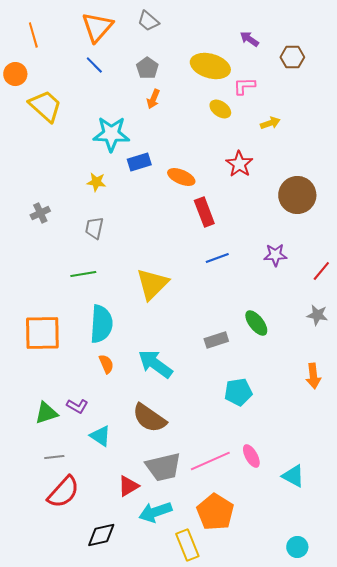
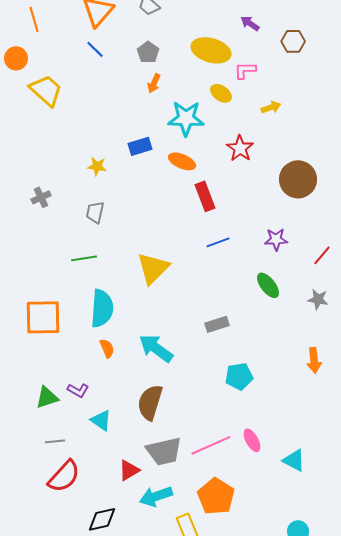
cyan star: (111, 134) -> (186, 118), moved
green ellipse: (256, 323) -> (268, 285), moved
brown semicircle: (149, 418) -> (150, 402), turned 72

